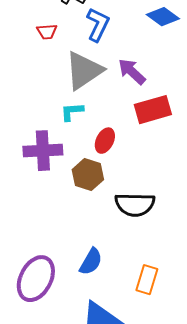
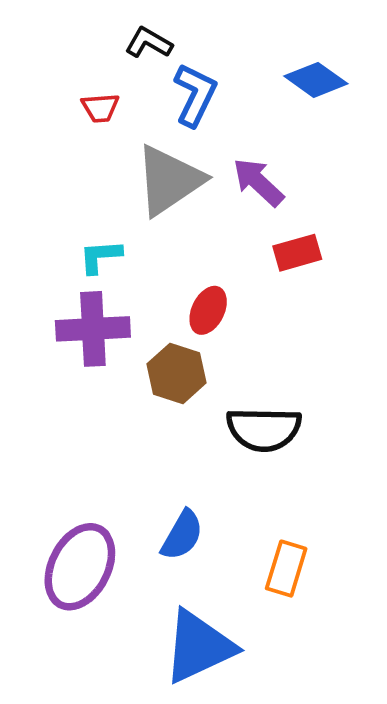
red rectangle: (153, 110) -> (297, 253), size x0.7
cyan L-shape: (72, 112) -> (100, 256), moved

